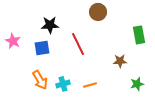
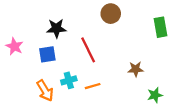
green rectangle: (139, 35) -> (161, 27), moved
cyan cross: (63, 84) -> (69, 80), moved
orange line: (90, 85) -> (93, 86), moved

